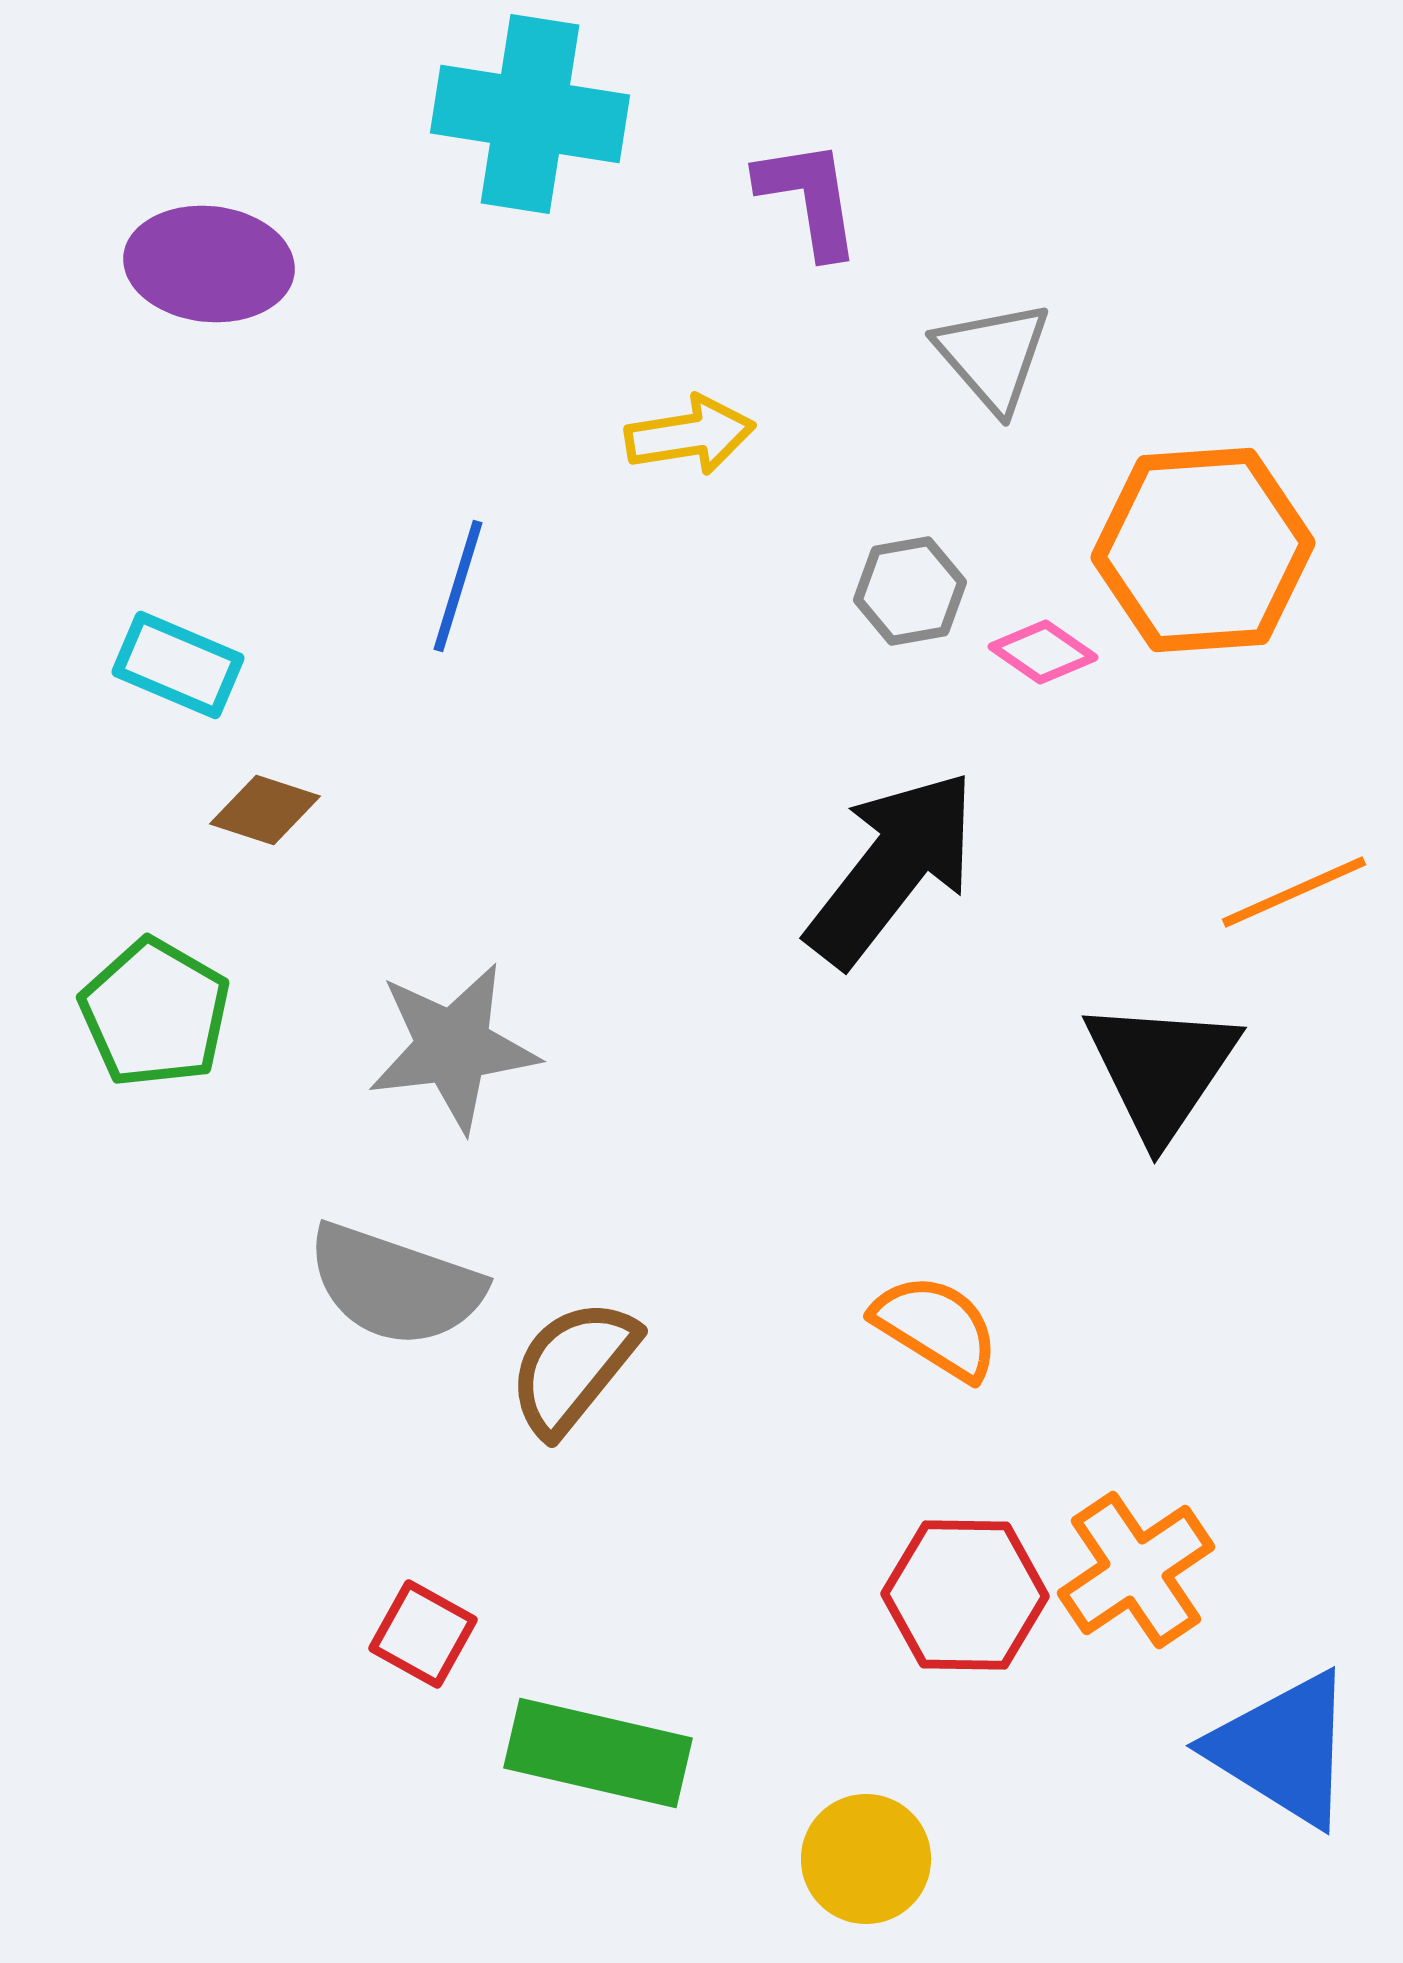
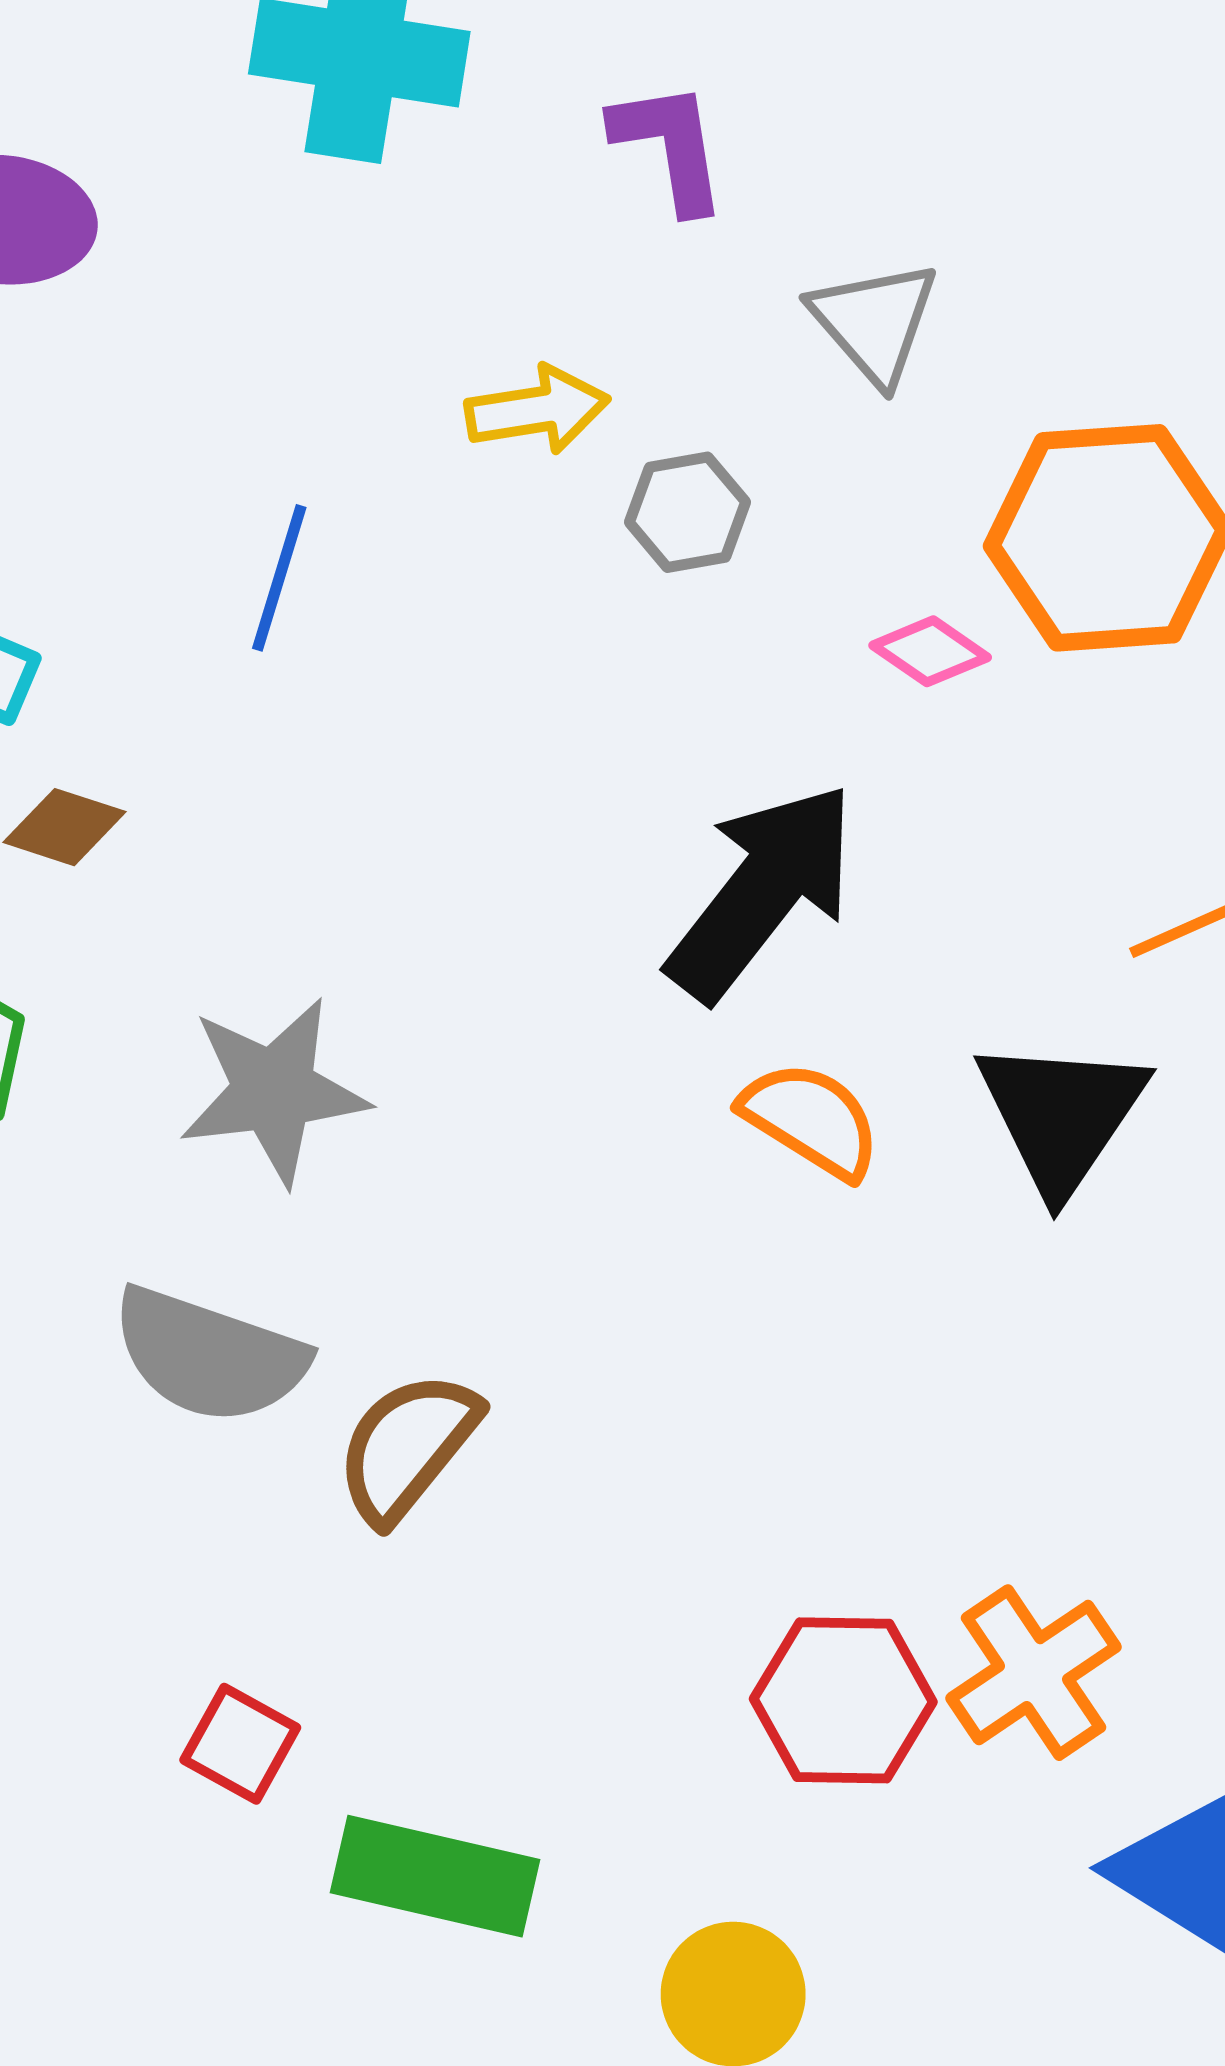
gray hexagon: (910, 591) -> (688, 512), moved
orange semicircle: (936, 1327) -> (811, 1120), moved

